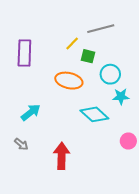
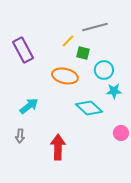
purple rectangle: (24, 53) -> (23, 50), turned -30
gray arrow: (21, 144) -> (20, 136), turned 56

